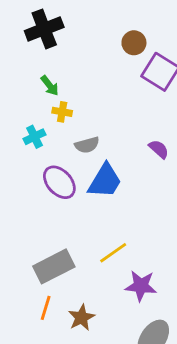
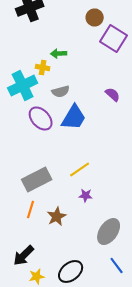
green arrow: (50, 86) -> (59, 54), moved, turned 126
cyan cross: (35, 137) -> (23, 86), size x1.8
purple star: (141, 286) -> (86, 196), moved, size x0.6

